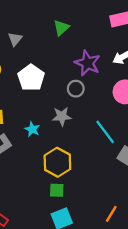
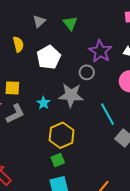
green triangle: (61, 28) -> (70, 23), moved, turned -35
gray star: (62, 116) -> (71, 95), size x1.4
green square: (57, 190) -> (58, 160), turned -32

